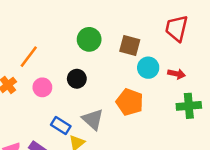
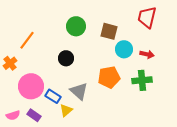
pink circle: (42, 87) -> (31, 86), moved, size x1.6
orange pentagon: (130, 102) -> (109, 77), turned -30
green cross: (189, 106) -> (142, 80), moved

